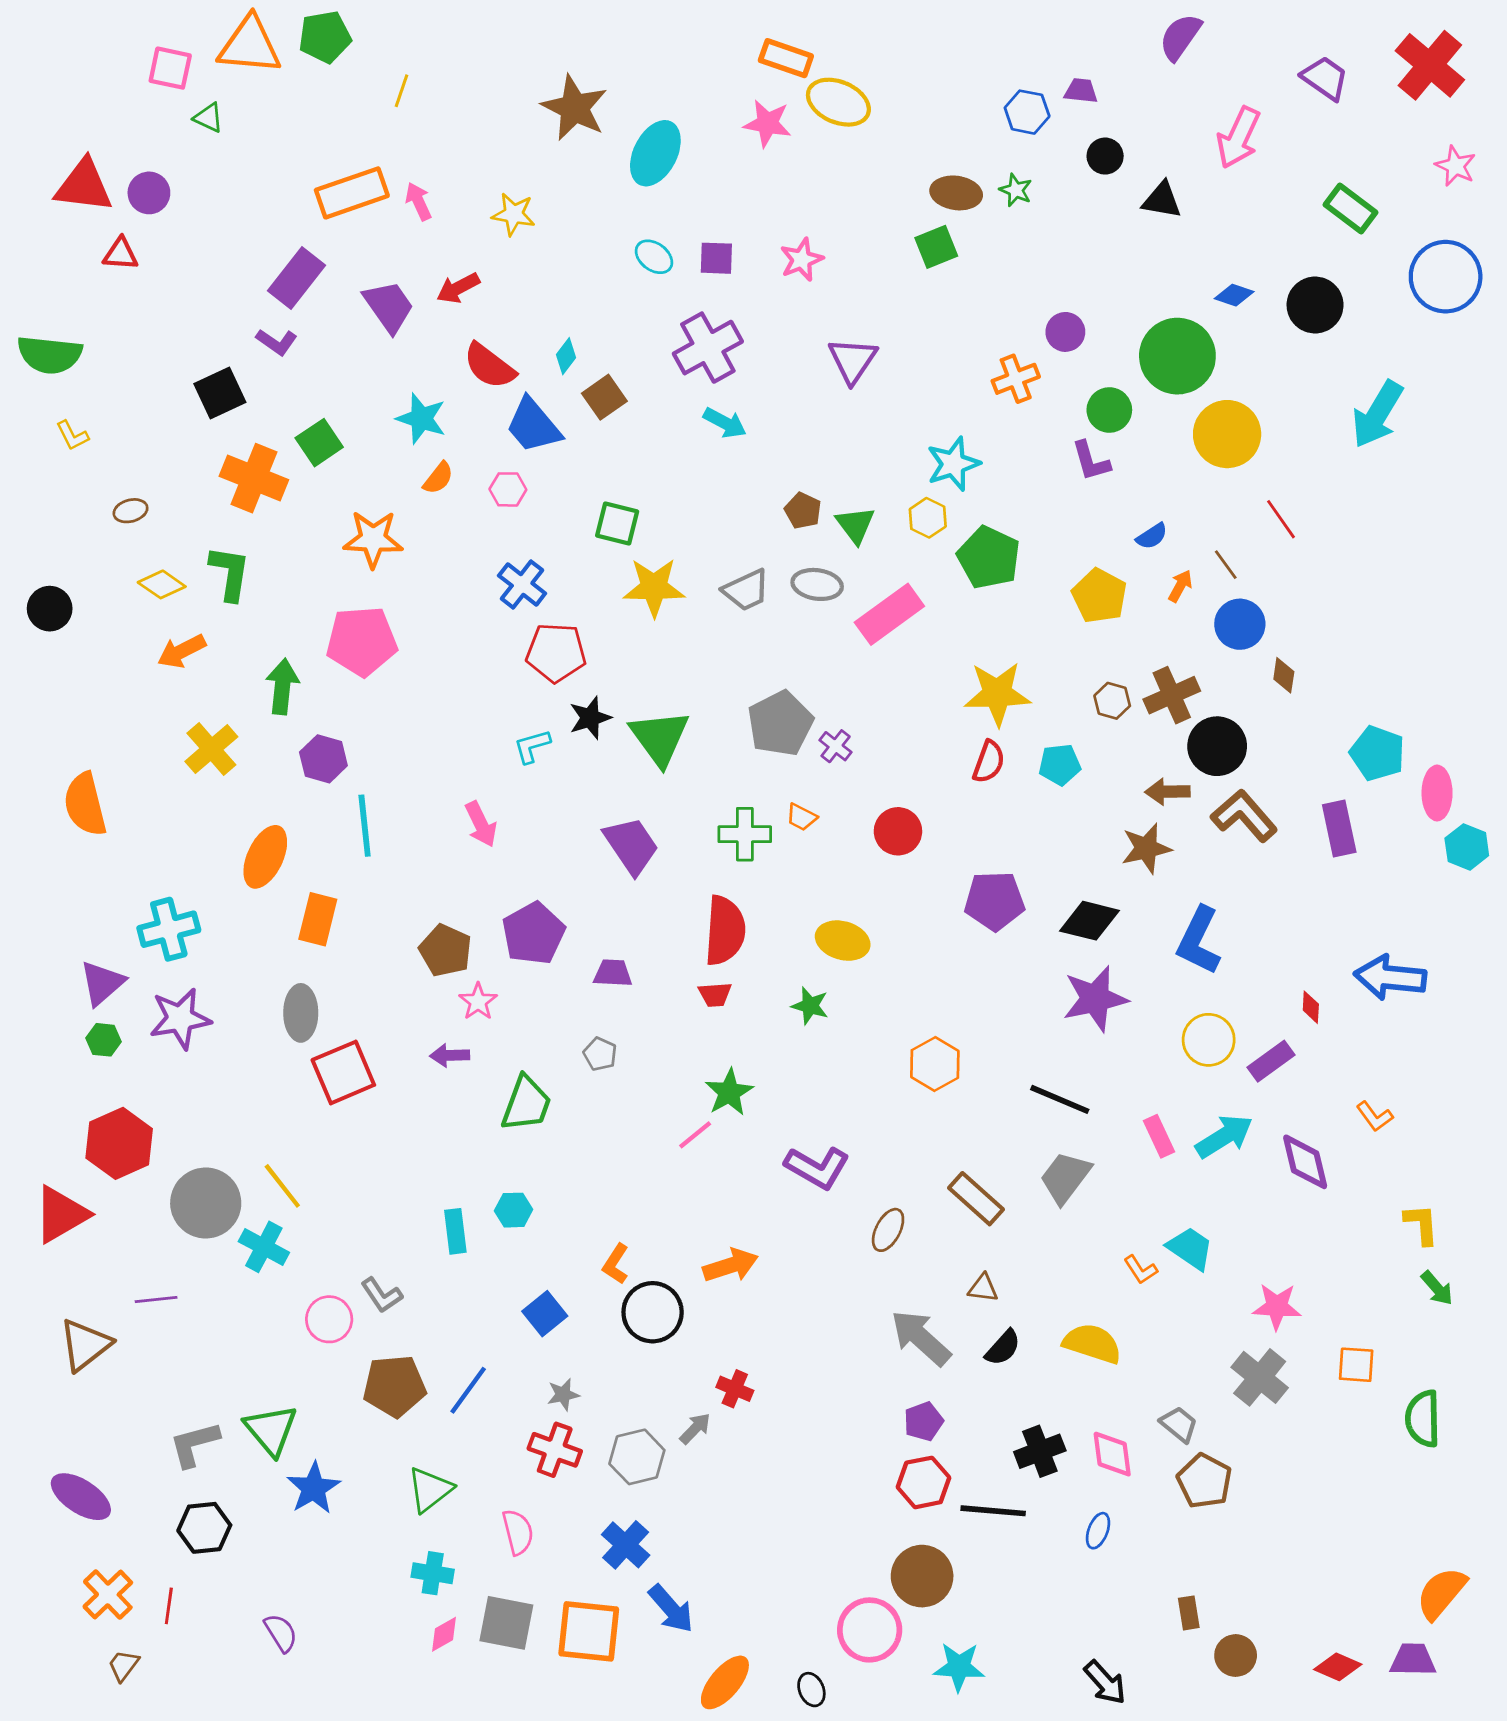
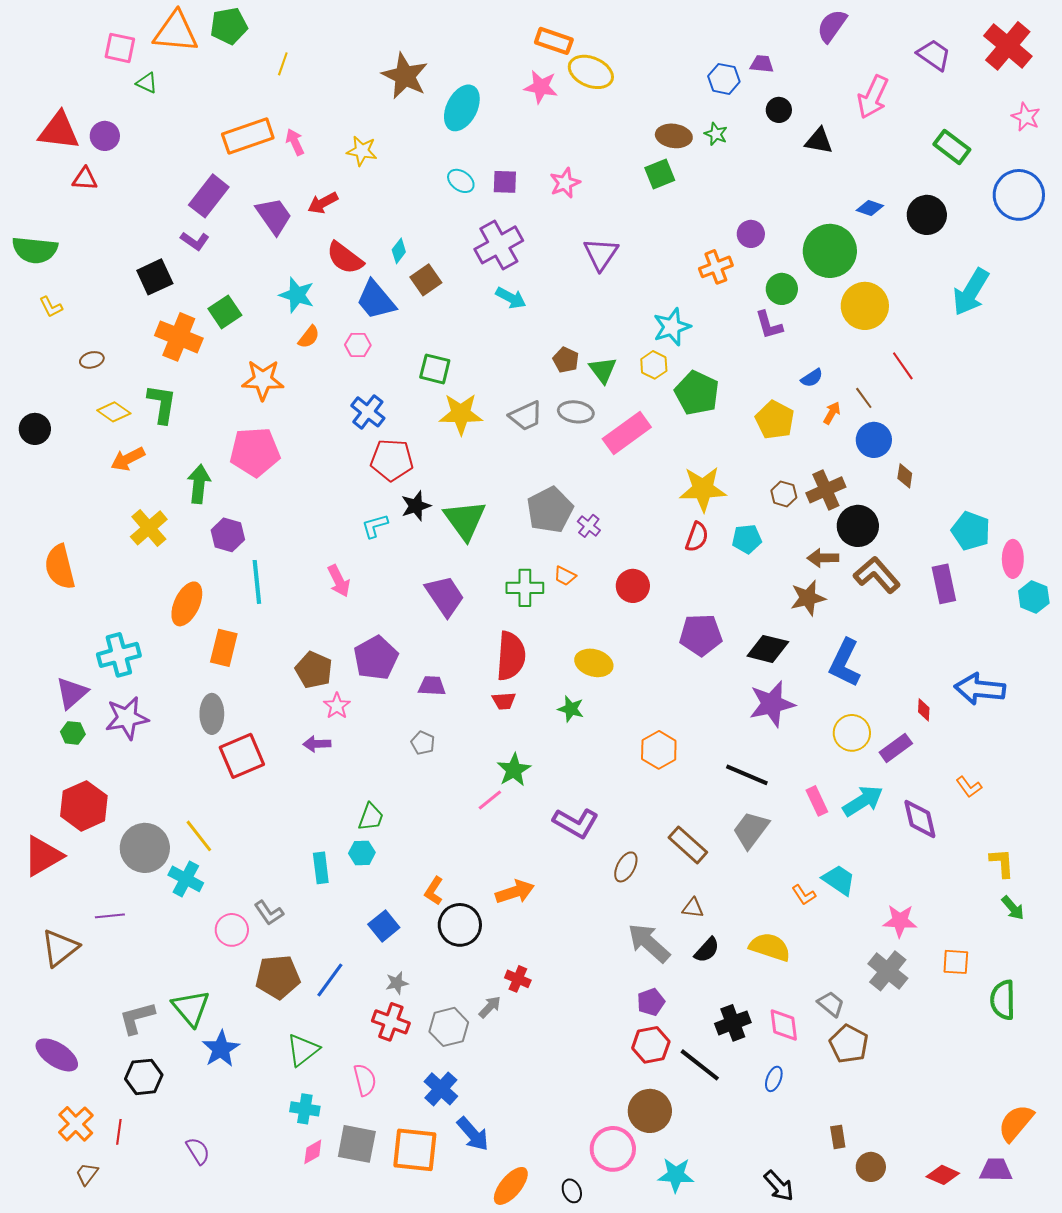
green trapezoid: (526, 1104) -> (371, 817), moved, size x0.7
black line: (993, 1511) -> (700, 1065), turned 33

